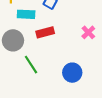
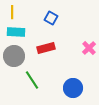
cyan rectangle: (26, 14) -> (16, 32), moved

